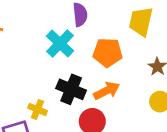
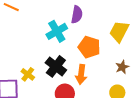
orange arrow: (107, 91) -> (81, 74), turned 108

